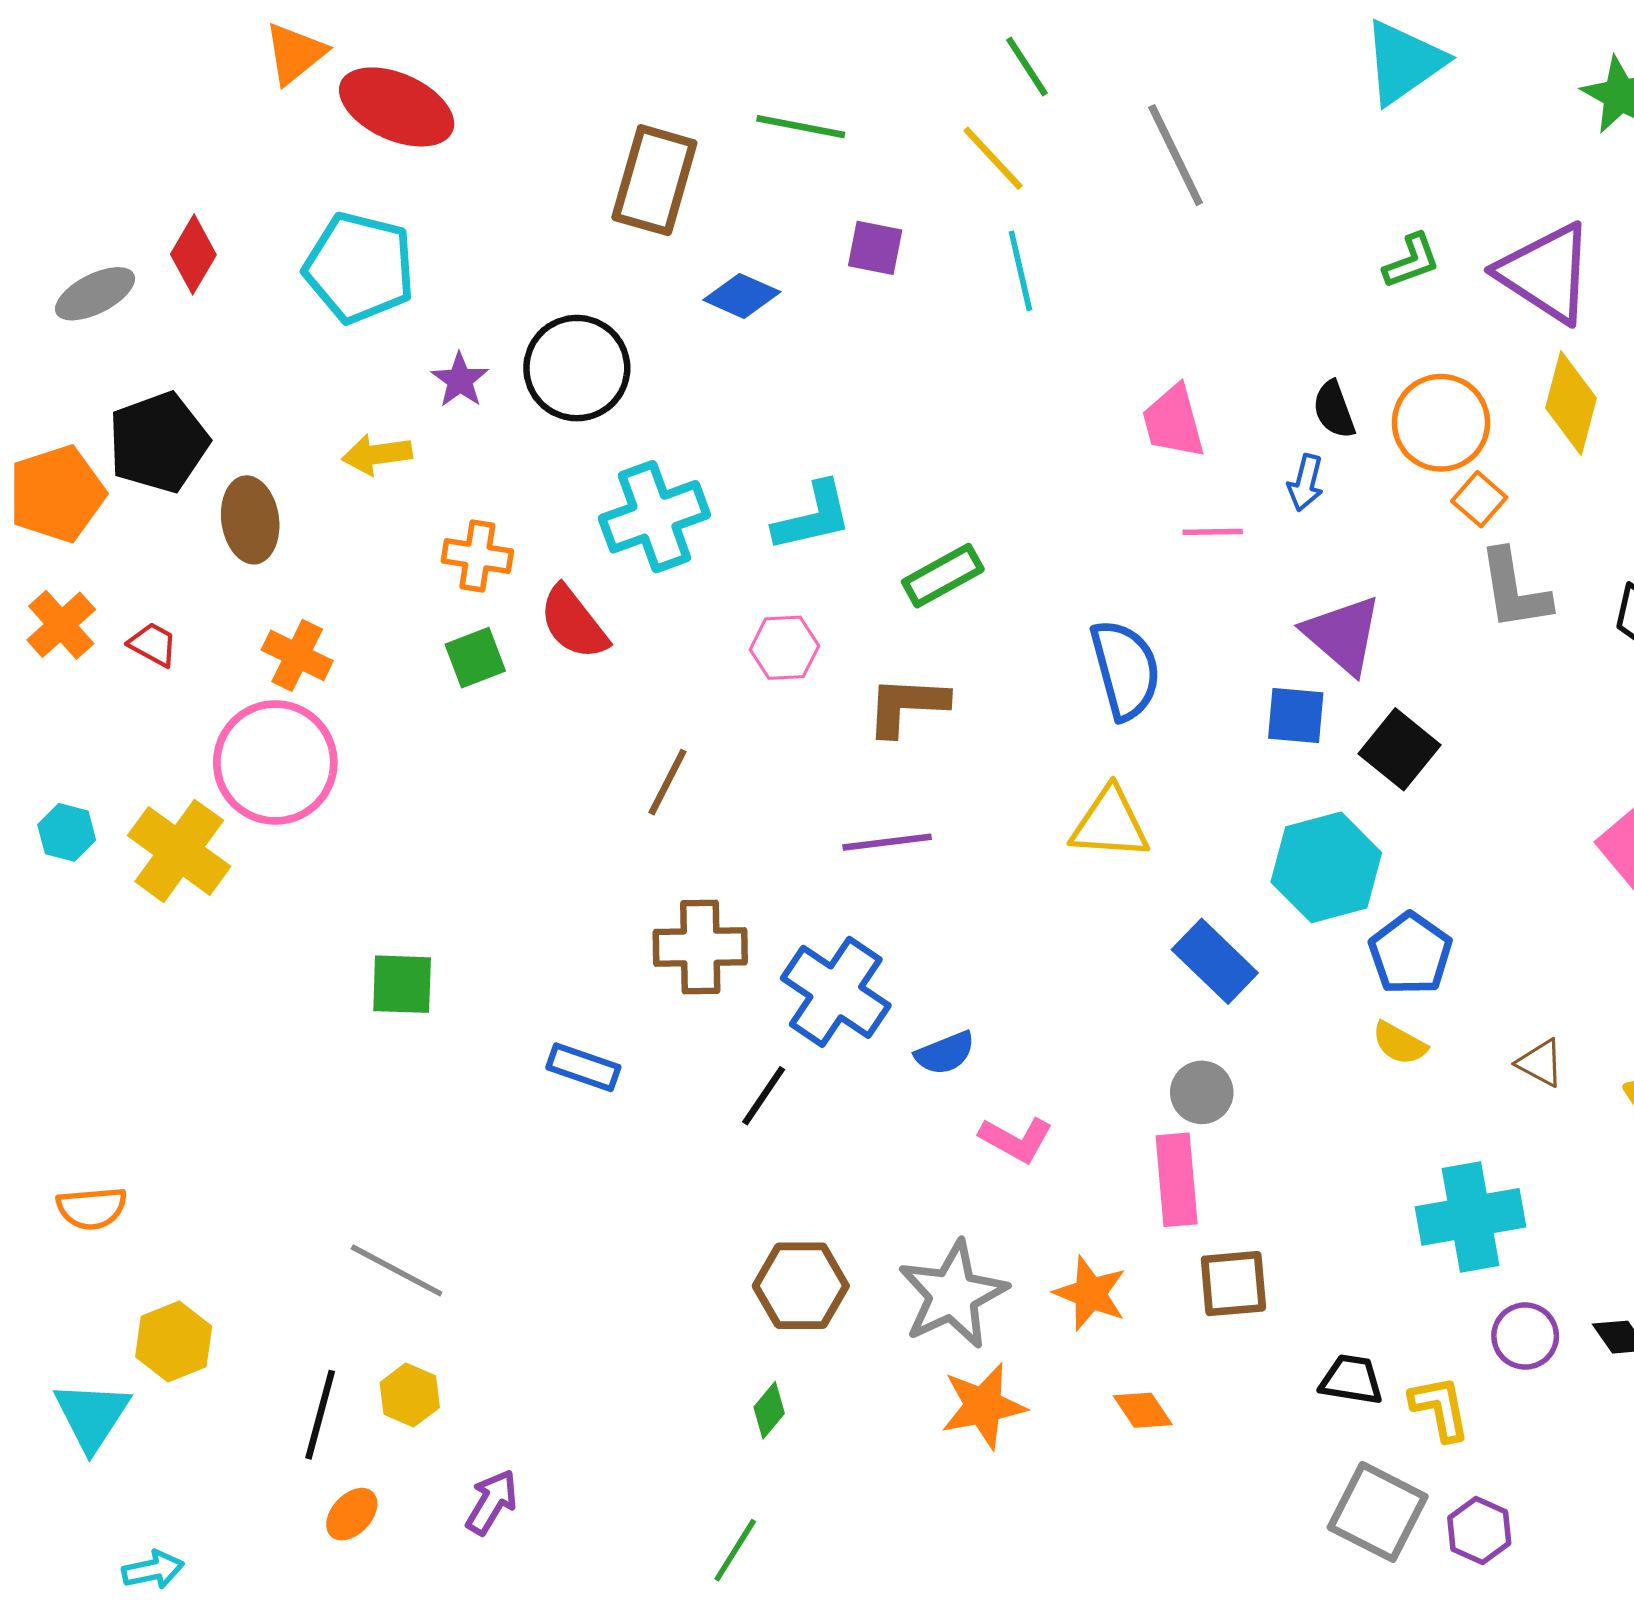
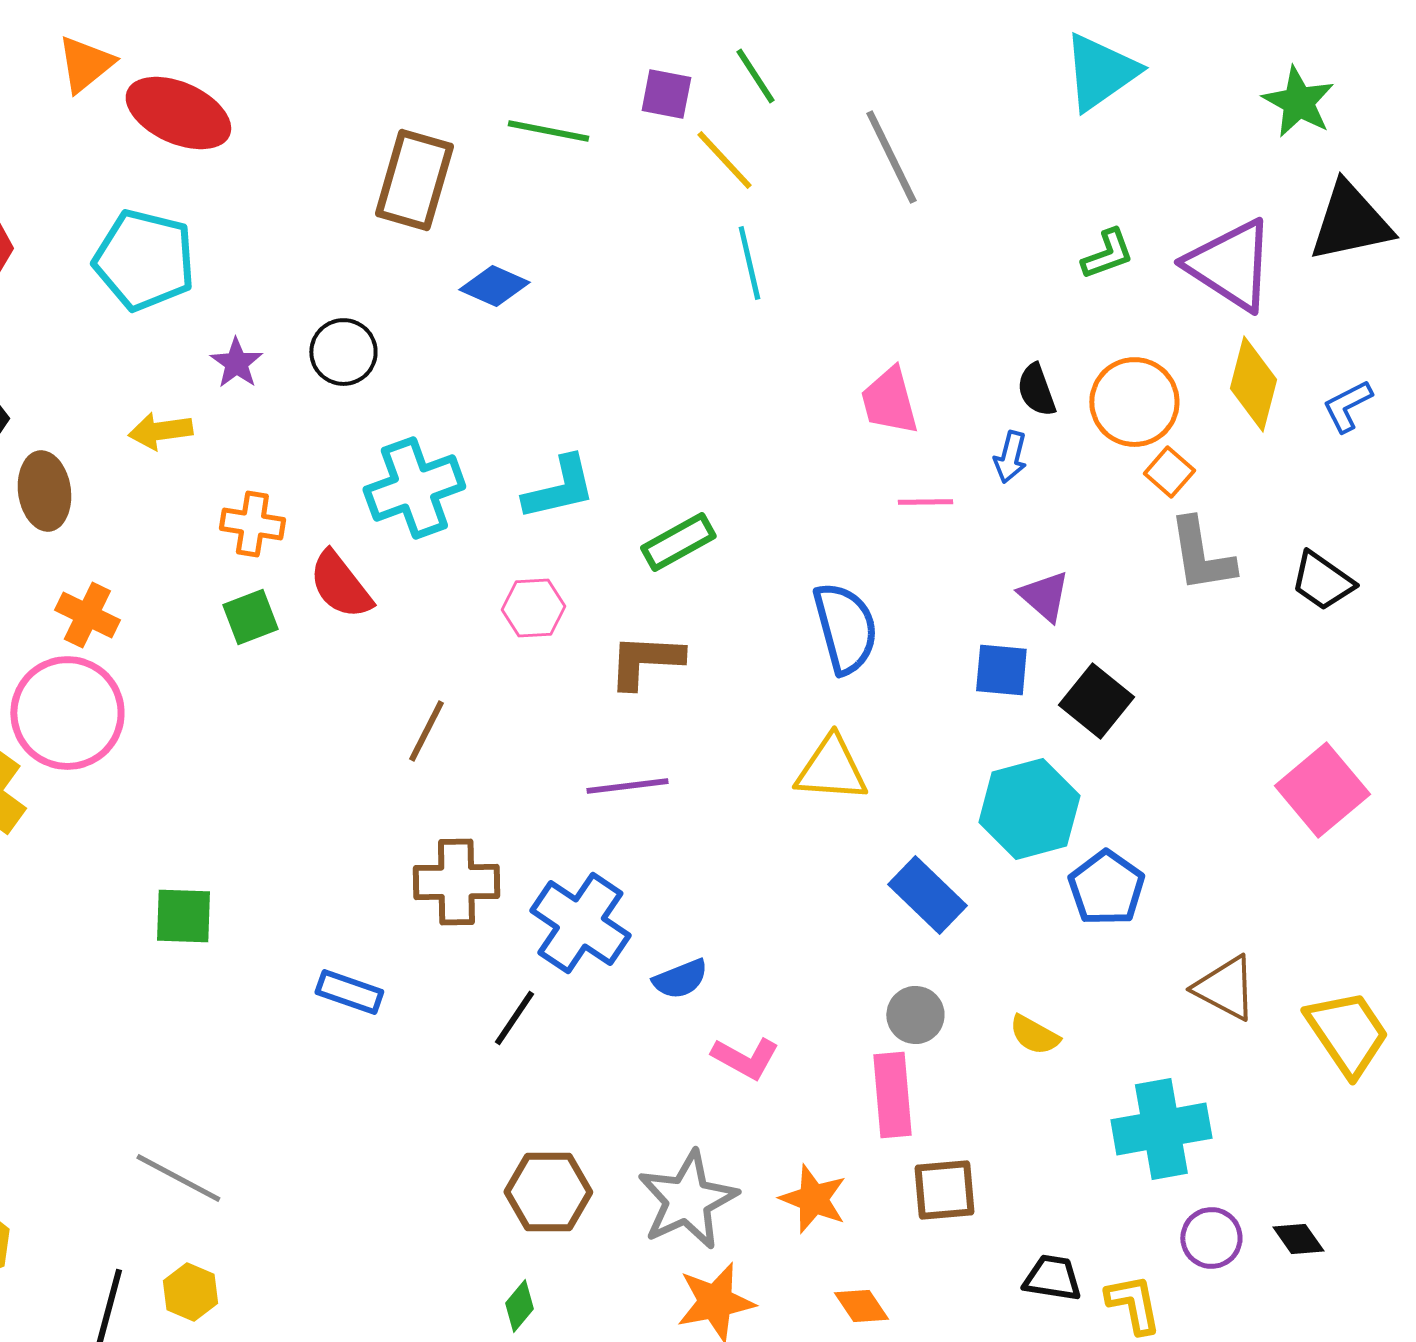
purple square: (875, 248) -> (666, 94), moved
black circle: (577, 368) -> (343, 352), size x0.7
purple triangle: (1343, 635) -> (1044, 596), size x0.7
yellow semicircle: (1399, 1043) -> (1034, 1035), moved
brown triangle: (1540, 1063) -> (1225, 988), size x1.5

